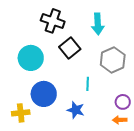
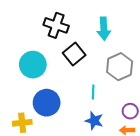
blue star: (76, 110) -> (94, 121), moved

